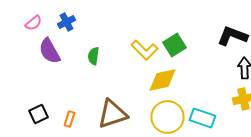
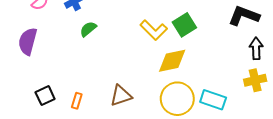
purple semicircle: (50, 51) -> (28, 41), moved, turned 44
green semicircle: (94, 56) -> (88, 29), moved, turned 42
brown triangle: (112, 114) -> (121, 96), size x0.7

